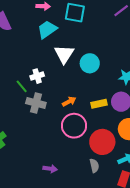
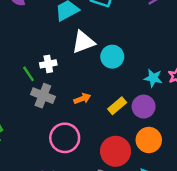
white triangle: (64, 54) -> (83, 42), turned 30
yellow rectangle: (99, 104) -> (117, 106), turned -35
pink circle: (74, 126) -> (65, 138), moved

